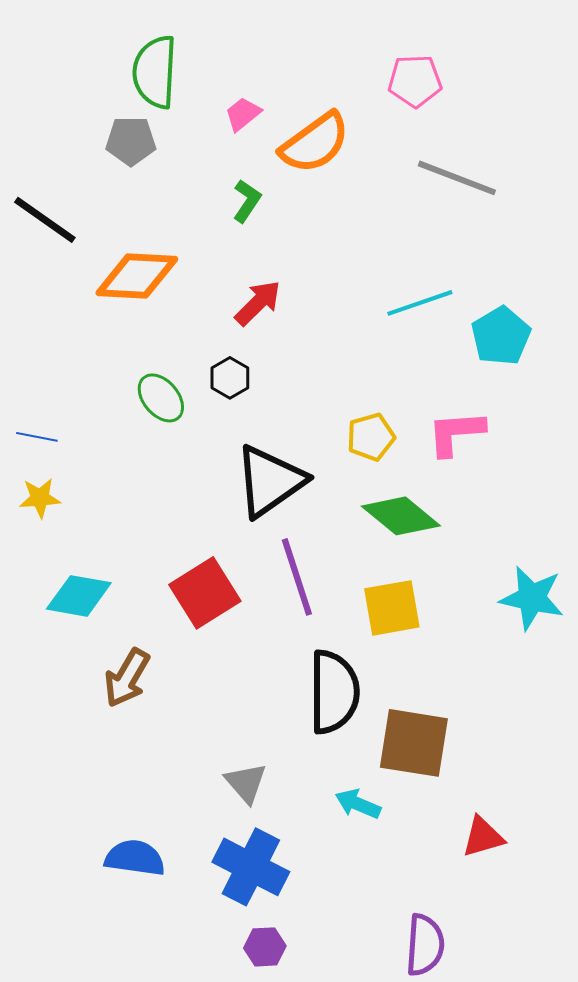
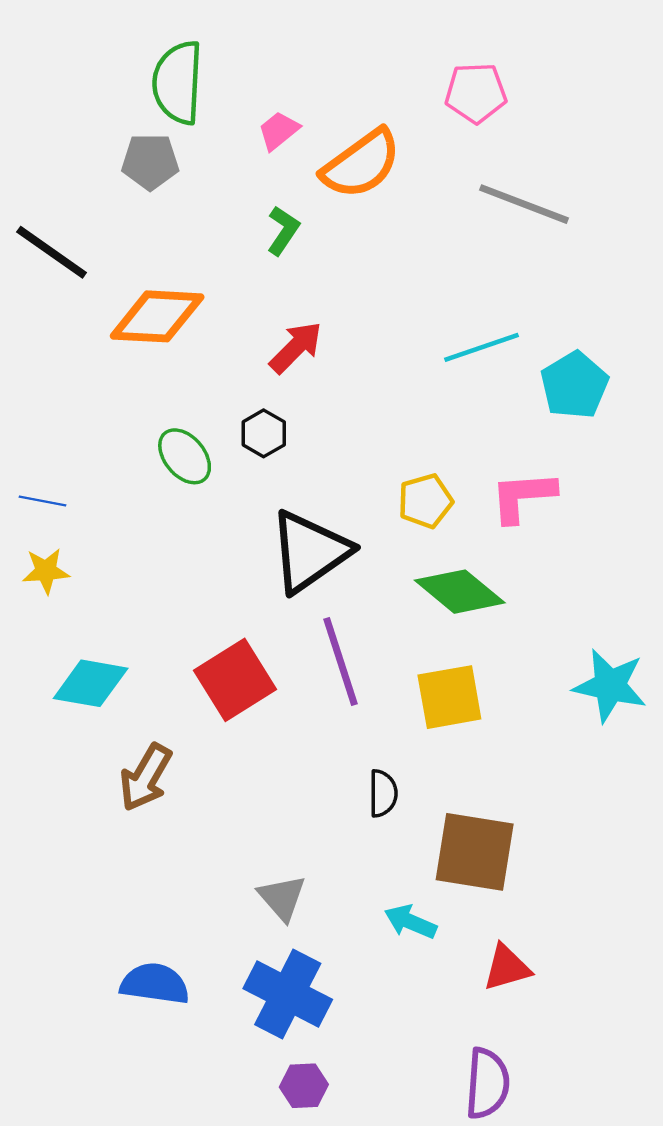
black semicircle: (334, 692) -> (383, 793), size x0.5
red triangle: (483, 837) -> (507, 968), moved

